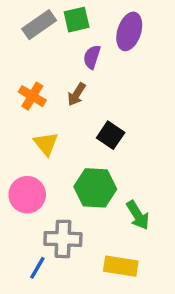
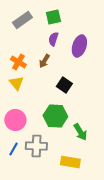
green square: (77, 20) -> (53, 17), moved
purple ellipse: (129, 31) -> (79, 46), moved
yellow triangle: (46, 144) -> (16, 83), moved
blue line: (37, 268) -> (13, 149), moved

